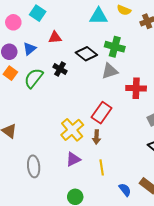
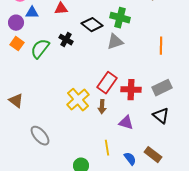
blue triangle: (30, 49) -> (32, 13), moved, turned 40
red cross: (136, 88) -> (131, 90), moved
purple triangle: (73, 159) -> (126, 123), moved, turned 42
gray ellipse: (34, 166) -> (40, 136), turned -35
yellow line: (102, 167) -> (107, 148), moved

